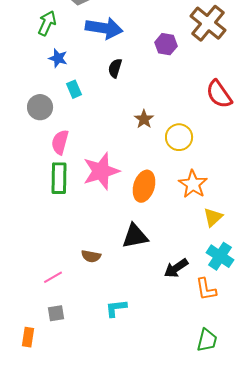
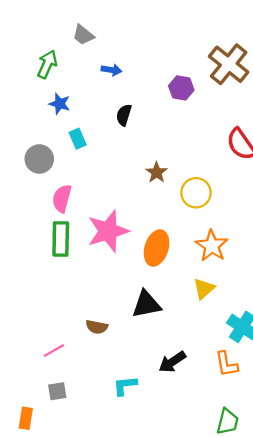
blue arrow: (104, 28) -> (111, 70), size x0.5
yellow triangle: (213, 217) -> (204, 289), moved
black arrow: (176, 268) -> (172, 362), moved

